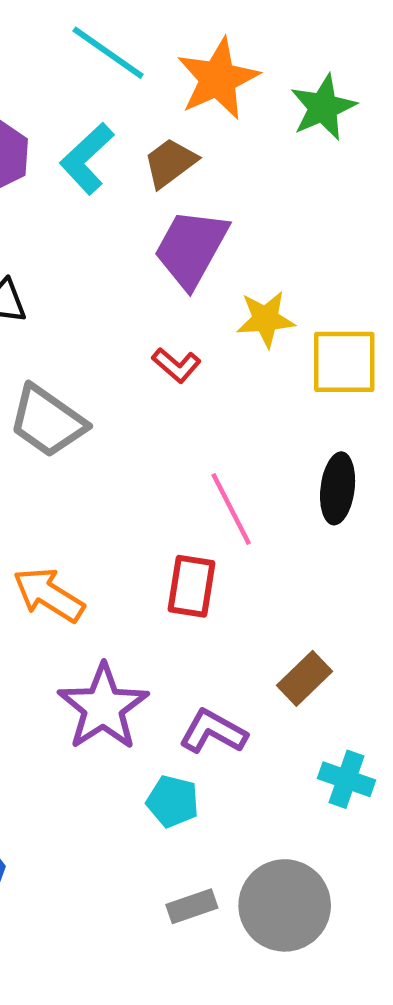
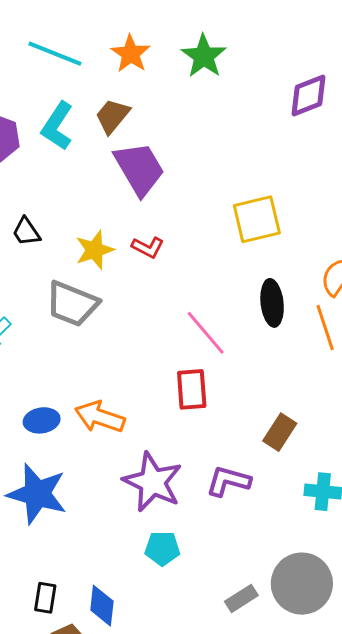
orange star: (218, 79) -> (131, 54), size x0.7
purple trapezoid: (191, 248) -> (139, 169), turned 134
yellow star: (266, 319) -> (95, 250), moved
cyan pentagon: (173, 801) -> (162, 548), moved

